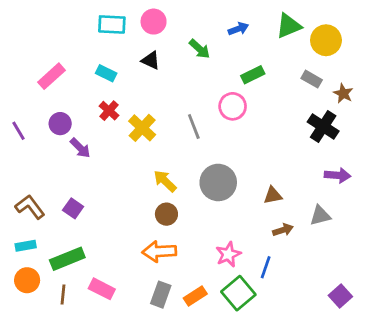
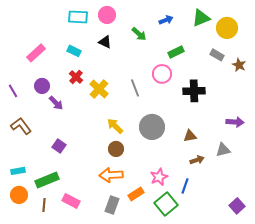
black cross: (323, 126) -> (194, 91), moved, turned -35
brown L-shape: (30, 207) -> (21, 126), moved
purple square: (73, 208) -> (59, 146), moved
orange rectangle: (195, 296) -> (136, 194), moved

